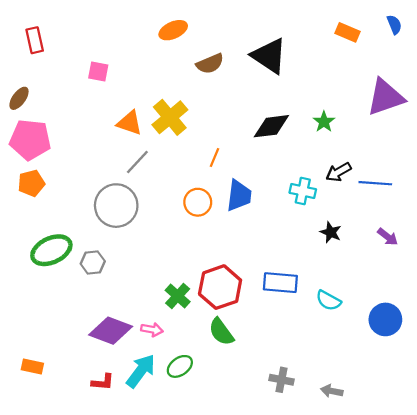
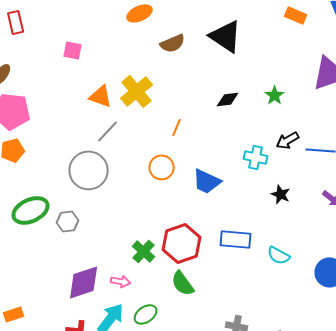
black diamond: (271, 126) -> (228, 99), size x0.7
blue trapezoid: (239, 195) -> (207, 181), moved, turned 108
purple diamond: (111, 331) -> (84, 282), turned -39
orange rectangle: (32, 366) -> (14, 314), turned -30

